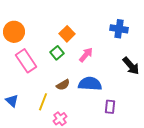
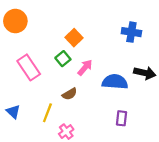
orange circle: (14, 32) -> (15, 21), moved
pink arrow: (86, 55) -> (85, 67), moved
black arrow: (131, 66) -> (145, 73), turned -36
blue semicircle: (90, 84) -> (115, 82), moved

